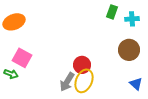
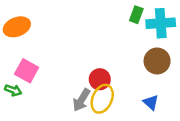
cyan cross: (132, 19) -> (161, 23), size x1.6
blue triangle: (136, 84) -> (151, 102), moved

